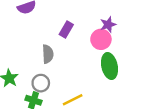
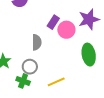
purple star: (108, 25) -> (89, 19), size x1.5
pink circle: (101, 39) -> (66, 30), moved

